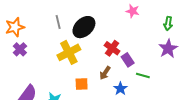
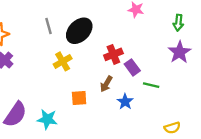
red cross: (112, 48) -> (113, 54), turned 35
yellow cross: (69, 52) -> (63, 61), size x0.7

